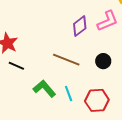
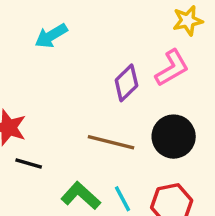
black circle: (103, 61) -> (174, 137), size x1.6

